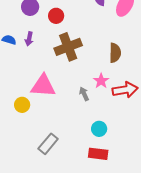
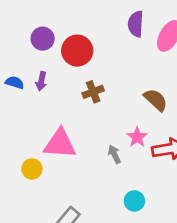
red circle: (56, 16) -> (77, 51), size x1.5
brown cross: (68, 47) -> (93, 92), size x0.6
brown semicircle: (115, 53) -> (156, 100), turned -48

